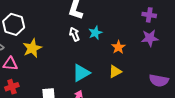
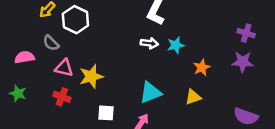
white arrow: (74, 34) -> (149, 43), turned 112
yellow star: (32, 48) -> (91, 76), moved
red cross: (12, 87) -> (62, 97), turned 32

